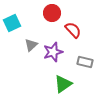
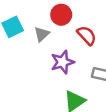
gray triangle: (31, 45) -> (42, 34), moved

